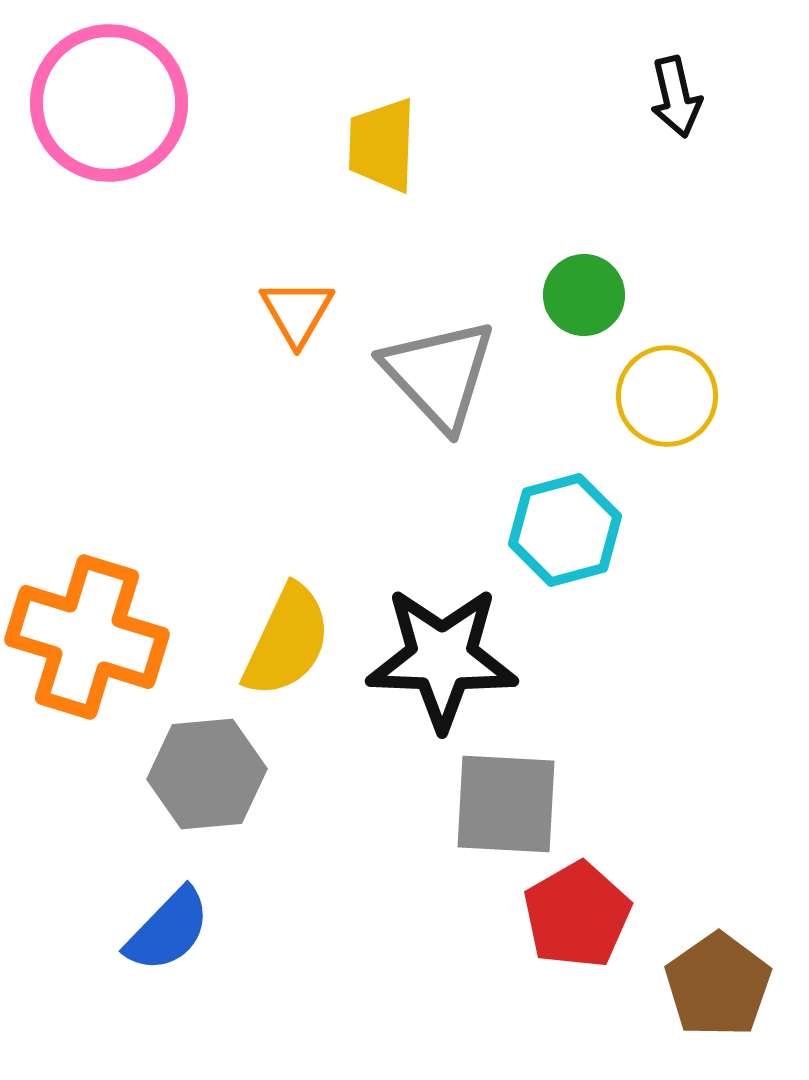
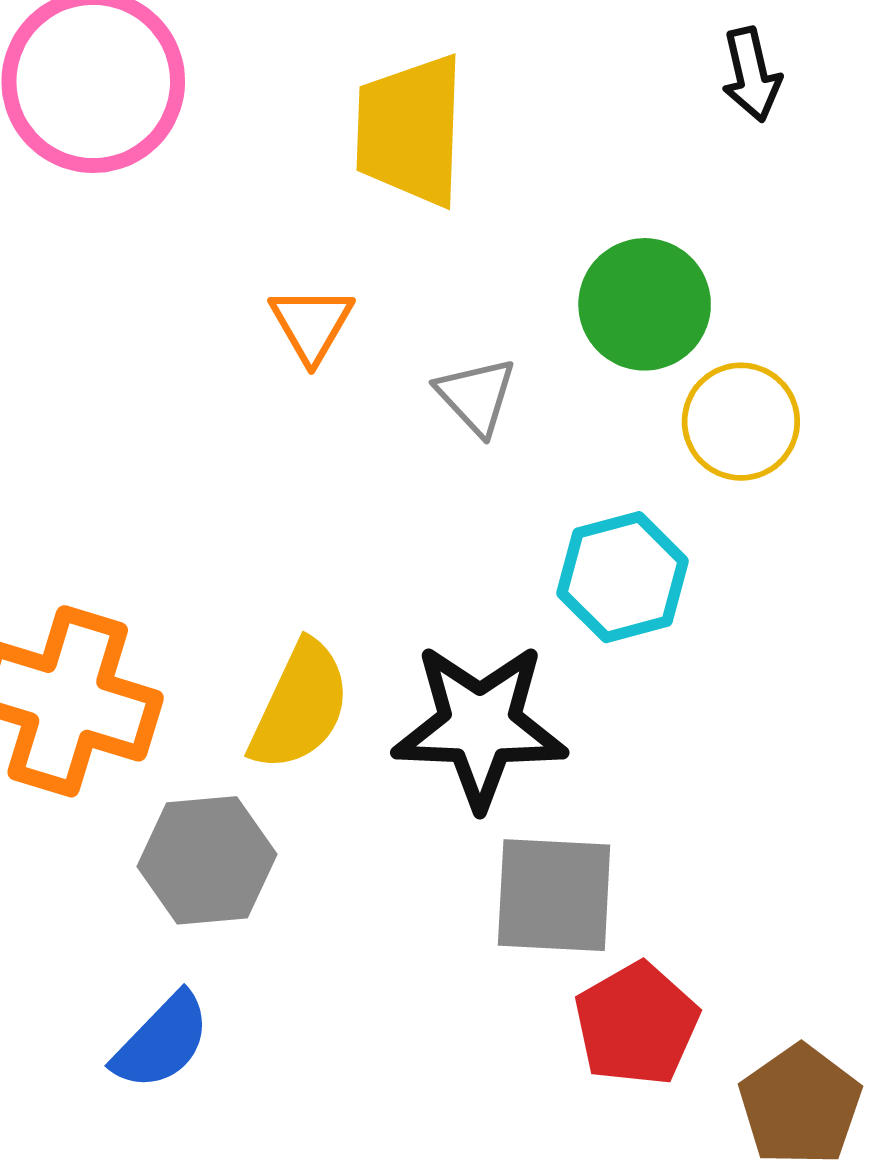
yellow trapezoid: (382, 145) -> (410, 130), size x1.4
green circle: (584, 295) -> (645, 304), size x1.4
gray triangle: (439, 374) -> (476, 396), size x0.6

